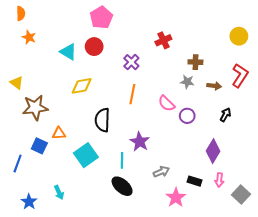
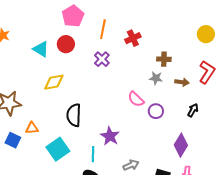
orange line: (132, 94) -> (103, 29), moved

